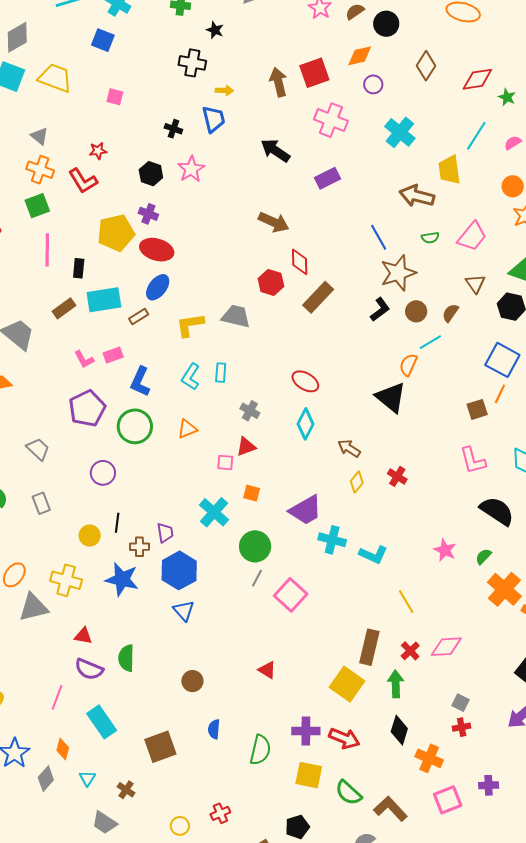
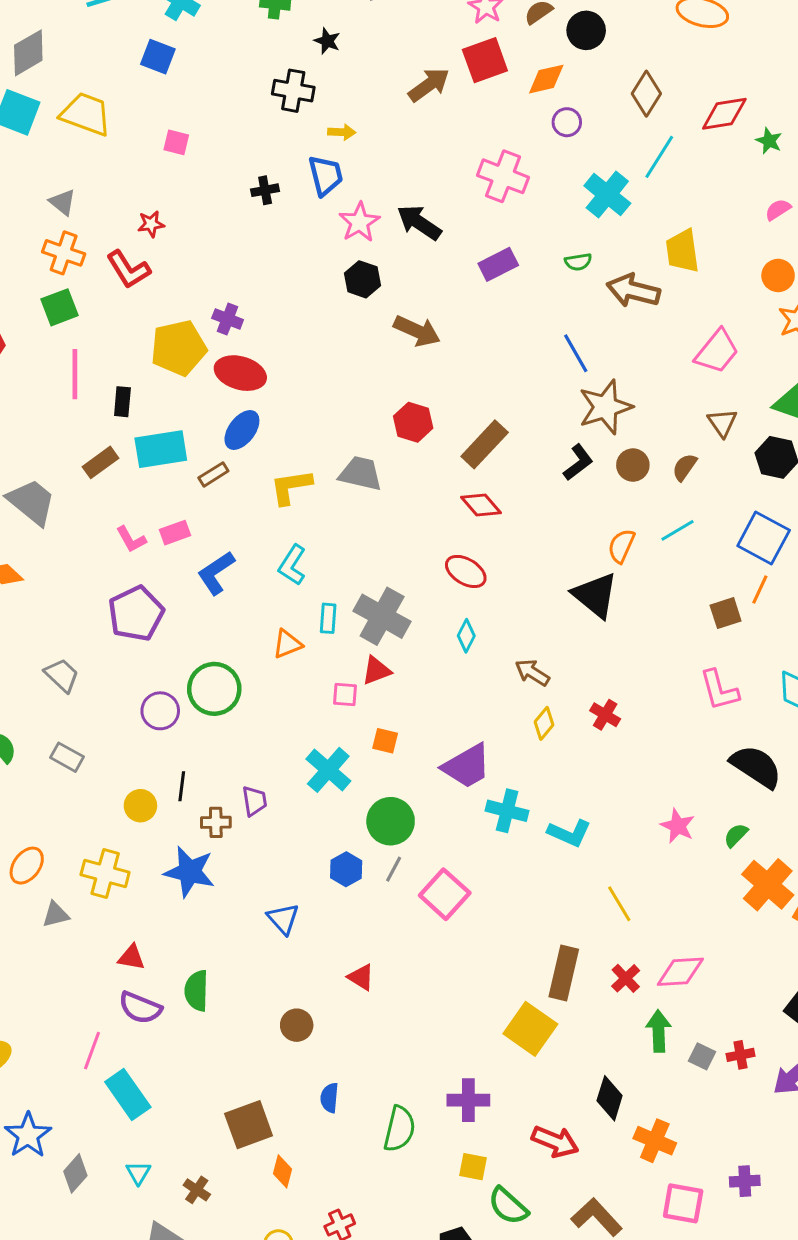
red square: (314, 73) -> (485, 60), moved
brown arrow: (278, 82) -> (429, 85), moved, turned 68
black cross: (173, 129) -> (265, 190), turned -30
cyan line: (476, 136) -> (659, 157), moved
pink star: (191, 169) -> (359, 222), moved
black hexagon: (151, 174) -> (363, 279), moved
green semicircle: (430, 238) -> (578, 262), moved
red diamond: (300, 262) -> (481, 505), moved, turned -40
cyan line: (430, 342) -> (678, 530), moved
cyan rectangle: (221, 373) -> (328, 618), moved
blue L-shape: (140, 382) -> (216, 573), turned 32
gray cross: (250, 411) -> (382, 616), size x1.8
cyan diamond: (306, 424) -> (466, 636), size x0.7
green circle: (135, 426) -> (214, 689), moved
gray rectangle: (41, 503) -> (67, 757), turned -40
blue hexagon: (179, 570) -> (346, 869), moved, size x0.6
gray triangle: (33, 607) -> (56, 915), size x0.6
red triangle: (267, 670) -> (361, 977), moved
green arrow: (396, 684) -> (659, 1031), moved
cyan rectangle: (102, 722) -> (128, 1095), moved
red cross: (462, 727) -> (740, 1055), moved
red arrow: (344, 738) -> (555, 1142), moved
orange diamond: (63, 749) -> (282, 1171), moved
yellow square: (309, 775) -> (473, 1167), size x0.7
green semicircle: (348, 793) -> (508, 1206), moved
pink square: (448, 800) -> (683, 1203), turned 32

